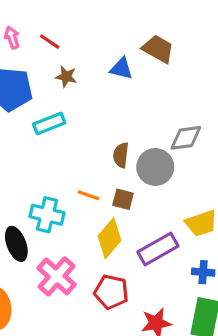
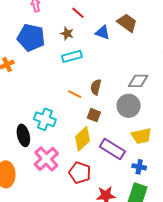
red line: (50, 42) -> (78, 13), moved
cyan rectangle: (49, 123) -> (72, 56), moved
gray circle: (155, 167) -> (129, 106), moved
orange line: (88, 195) -> (75, 94), moved
purple rectangle: (158, 249) -> (112, 149), turned 55

